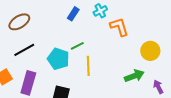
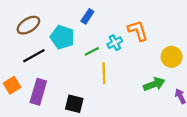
cyan cross: (100, 11) -> (115, 43), moved
cyan pentagon: (58, 59) -> (62, 37), moved

